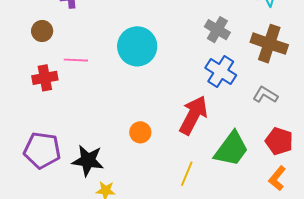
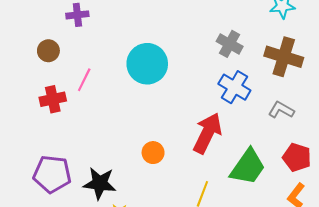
pink line: (76, 60) -> (84, 80), turned -65

